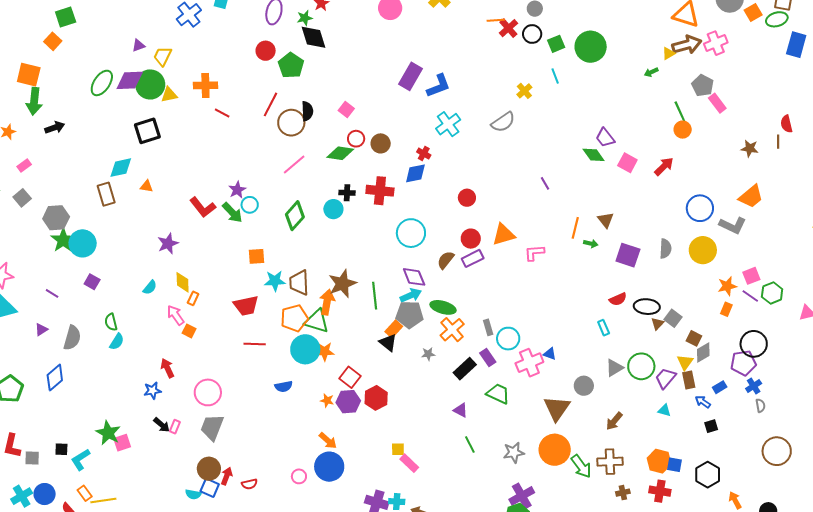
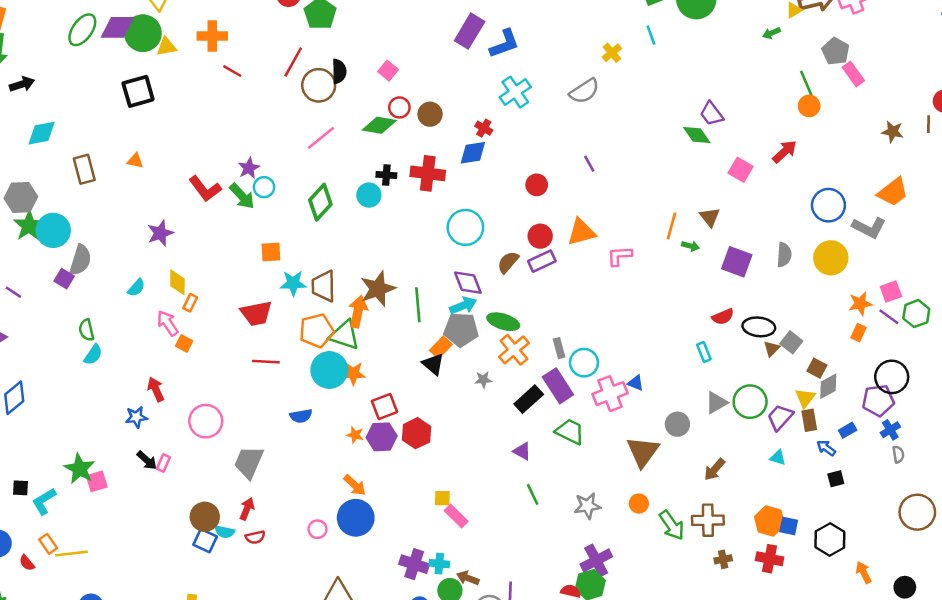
pink square: (627, 163) -> (741, 170), moved
cyan diamond: (121, 168) -> (42, 133), moved
purple line: (545, 183) -> (589, 164), moved
gray semicircle: (72, 338) -> (80, 260), moved
purple rectangle: (488, 357) -> (558, 386), size x1.5
red square: (350, 377) -> (385, 406), turned 30
gray trapezoid: (212, 427) -> (249, 462), moved
orange circle: (555, 450) -> (639, 504), size x0.5
red arrow: (227, 476) -> (247, 509), moved
cyan semicircle: (193, 494) -> (225, 532), moved

